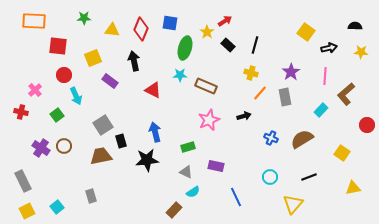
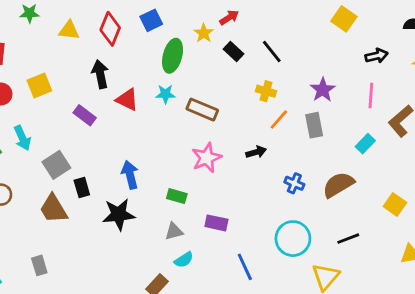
blue square: (170, 23) -> (151, 20), turned -35
yellow square: (306, 32) -> (344, 19), moved
black line: (255, 45) -> (272, 52), turned -54
yellow square: (93, 58) -> (39, 86), moved
purple rectangle: (110, 81) -> (85, 115), moved
red triangle: (153, 90) -> (127, 100), moved
cyan arrow: (76, 96) -> (22, 138), moved
green rectangle: (188, 147) -> (177, 196), turned 32
brown trapezoid: (101, 156) -> (54, 209), turned -110
gray triangle: (186, 172) -> (174, 231), turned -40
cyan circle: (270, 177) -> (293, 239), size x1.6

